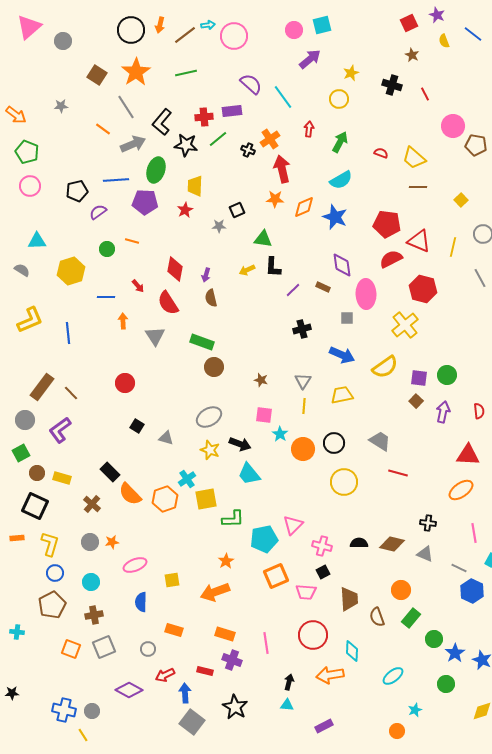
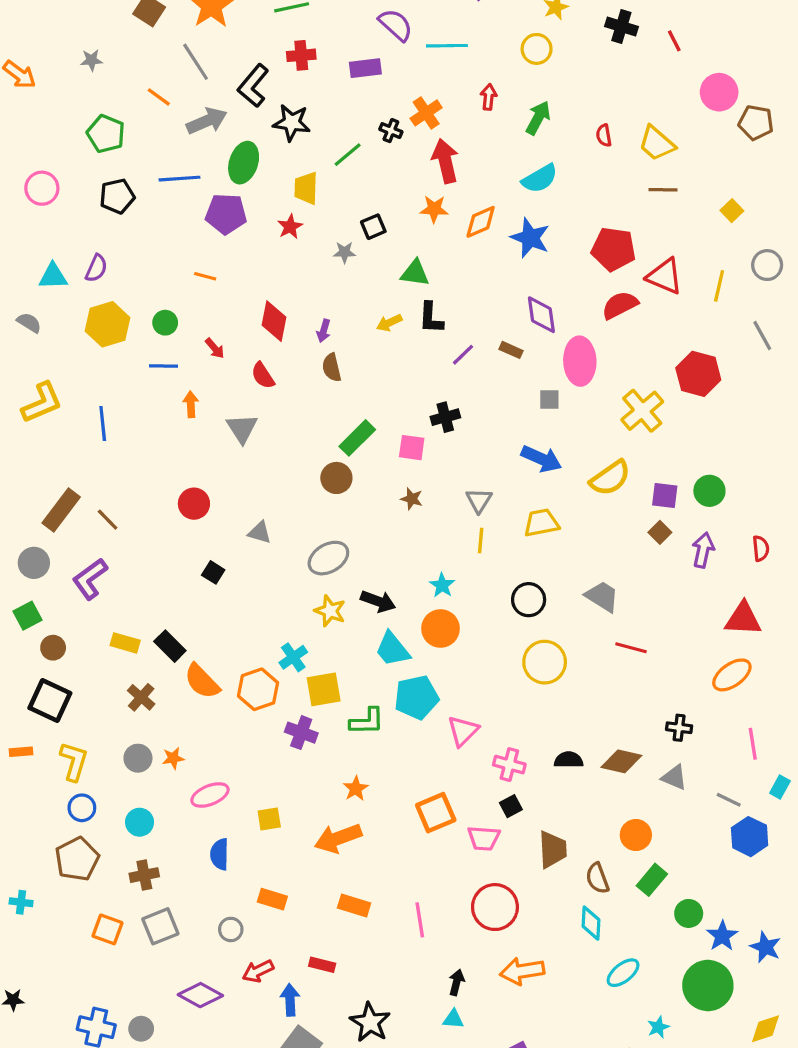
cyan line: (283, 97) -> (447, 46), turned -55
red cross: (204, 117) -> (301, 55), moved
green line: (218, 139) -> (348, 155), moved
green pentagon: (27, 152) -> (106, 134), moved
red semicircle: (381, 153) -> (604, 135), turned -120
purple semicircle: (98, 212) -> (96, 268), moved, turned 150
green circle: (107, 249) -> (165, 323), moved
red hexagon: (423, 289) -> (698, 374), moved
red semicircle: (168, 303) -> (263, 376), size x0.7
black cross: (302, 329) -> (445, 417), moved
green rectangle: (202, 342) -> (357, 438), moved, turned -65
pink square: (264, 415) -> (412, 448), moved
gray triangle: (166, 438) -> (260, 532), moved
orange circle: (303, 449) -> (441, 628), moved
yellow rectangle: (62, 478) -> (125, 643), moved
cyan pentagon: (264, 539) -> (416, 697), moved
cyan diamond: (352, 651) -> (591, 923), moved
purple cross: (232, 660) -> (301, 733), moved
green circle: (446, 684) -> (708, 986), size x1.8

